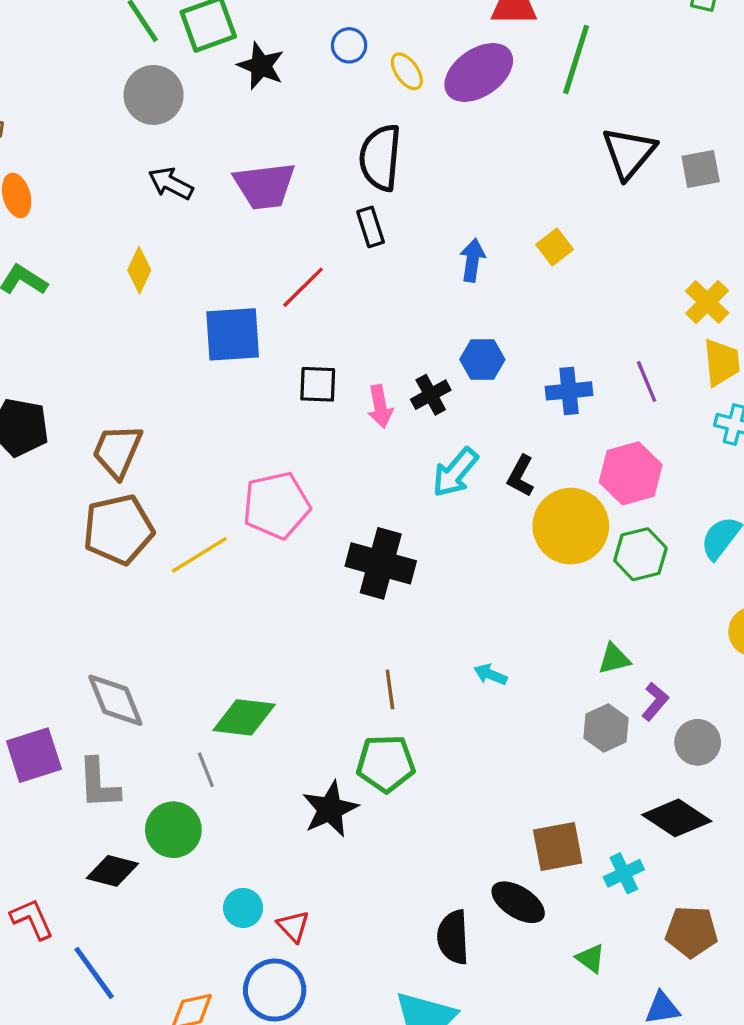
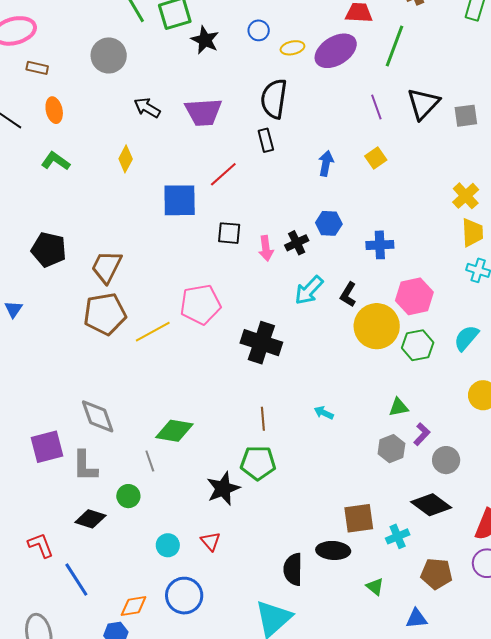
yellow ellipse: (407, 71) -> (292, 48), turned -70
gray circle: (154, 95) -> (109, 55), moved
purple line: (647, 382) -> (376, 107), moved
green circle: (173, 830) -> (128, 496), size x0.7
black ellipse: (518, 902) -> (333, 550), turned -32
red triangle: (293, 926) -> (211, 541), moved

